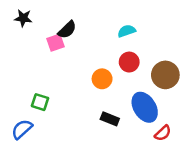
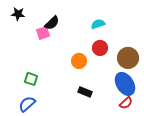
blue ellipse: (145, 107) -> (125, 84), moved
blue semicircle: (22, 129) -> (27, 104), moved

